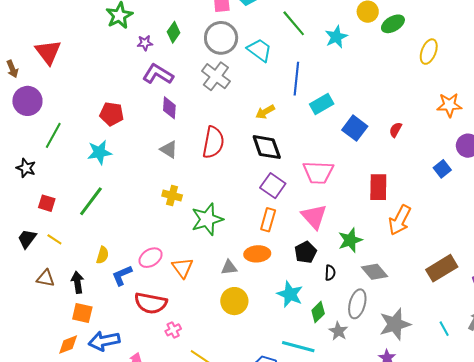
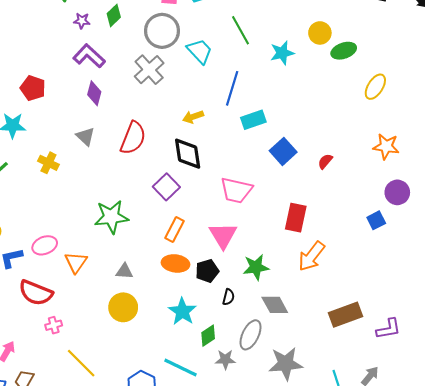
blue square: (442, 169) -> (376, 220), moved
purple square: (273, 186) -> (166, 187), moved
yellow cross: (172, 195) -> (48, 163), moved
orange ellipse: (257, 254) -> (175, 263), moved
gray star: (338, 331) -> (225, 359), turned 30

